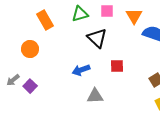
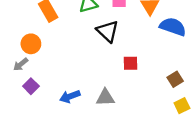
blue arrow: (81, 70) -> (70, 96), moved
gray arrow: (13, 80) -> (21, 64), moved

